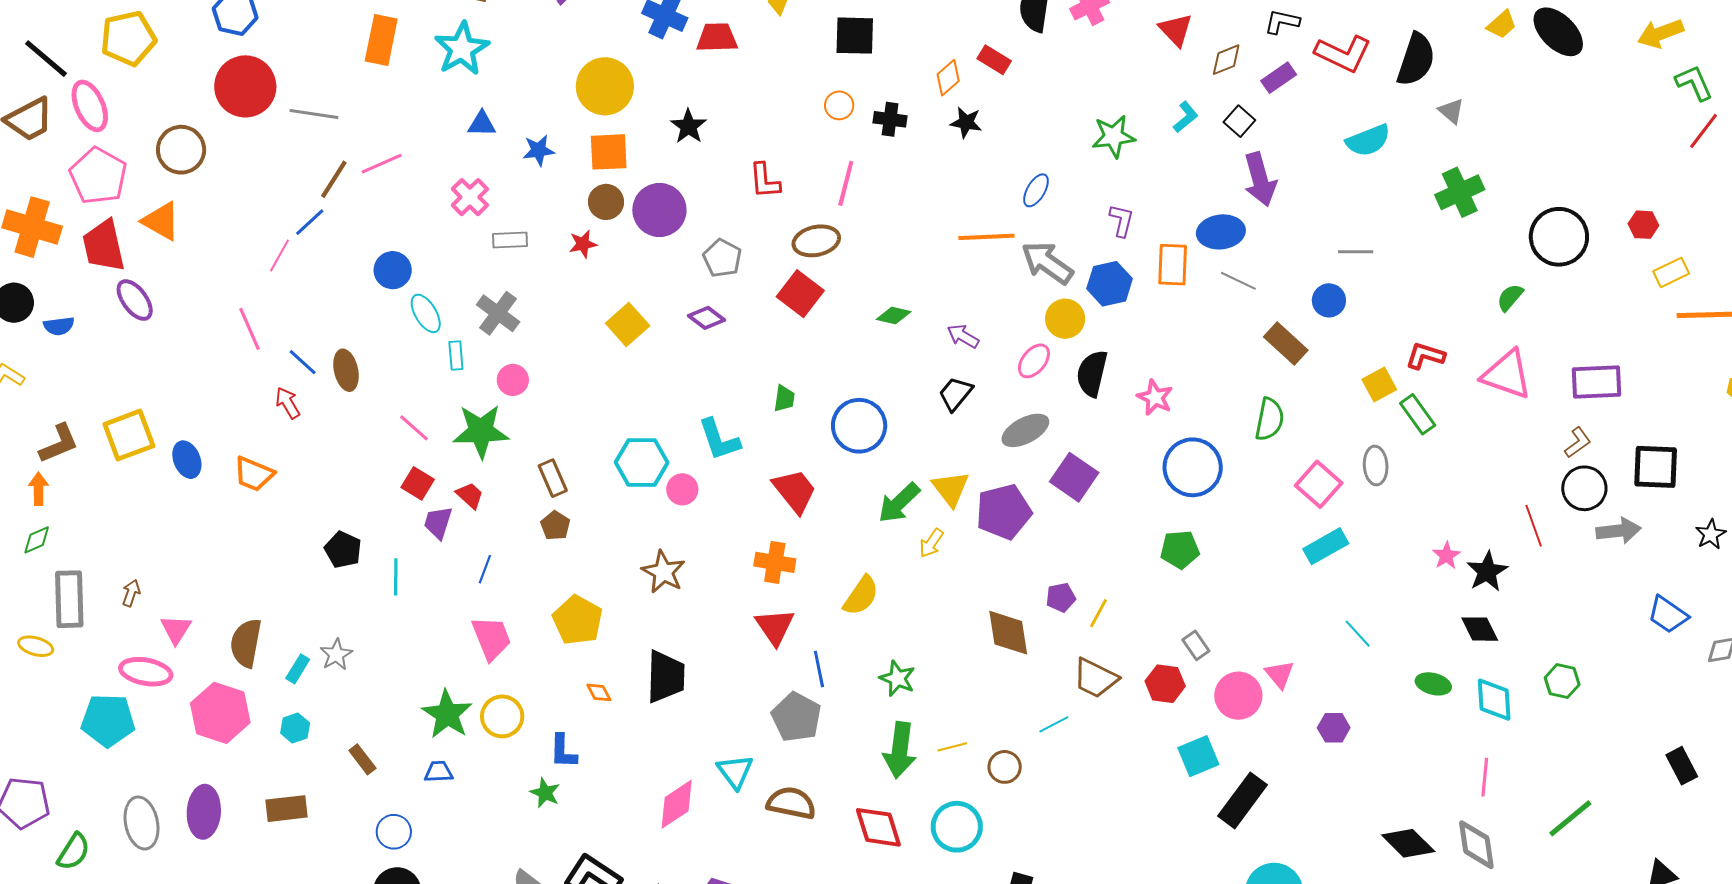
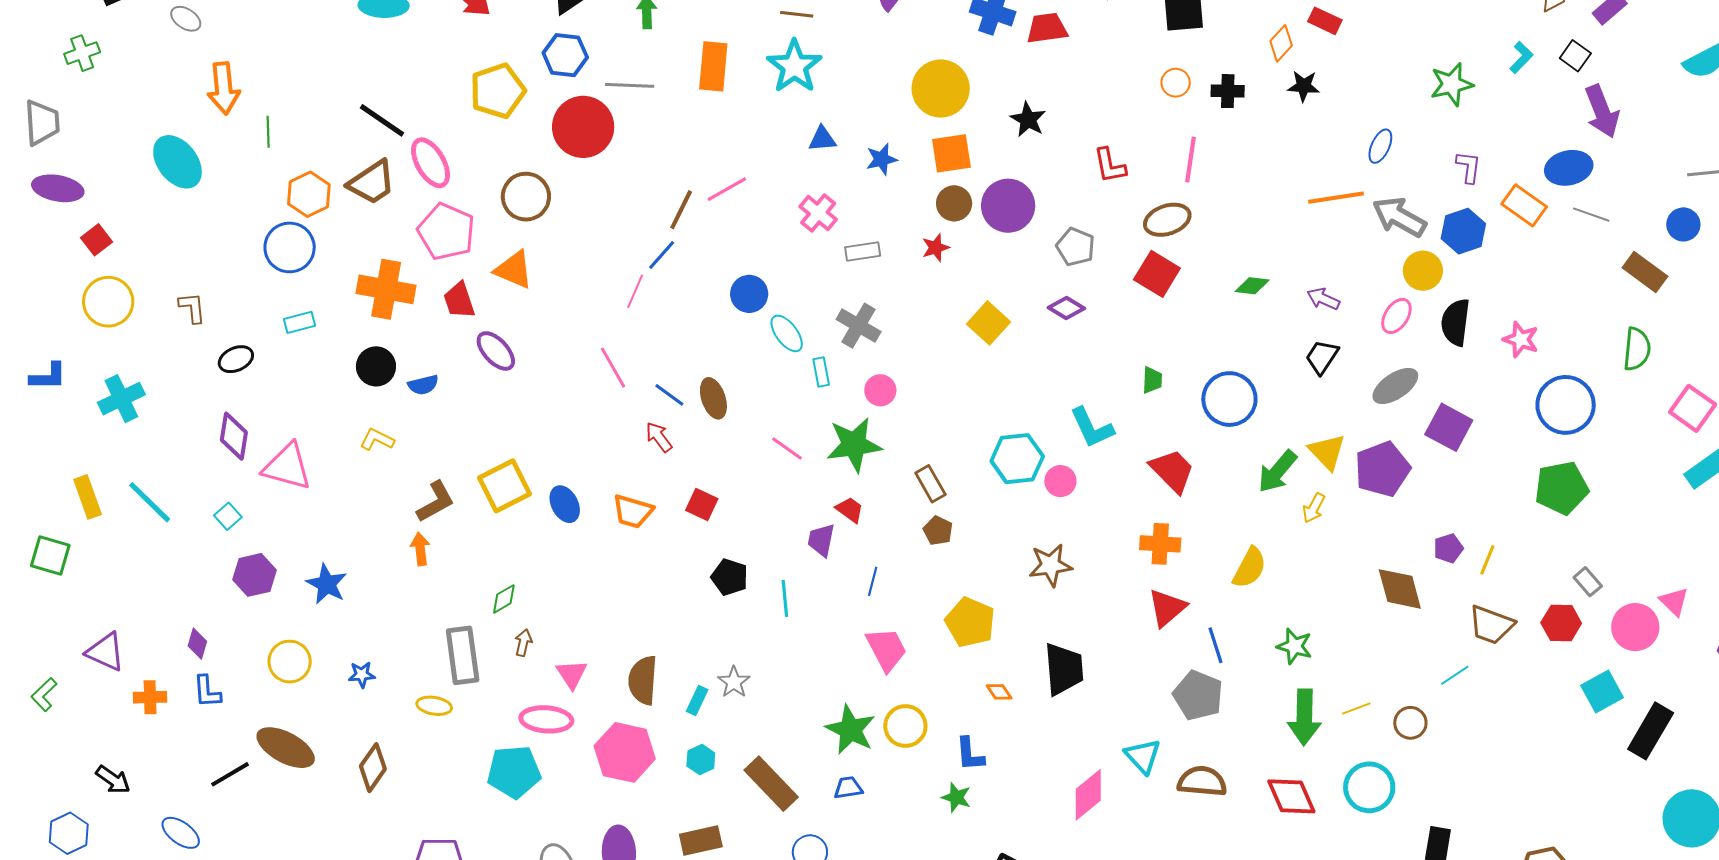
yellow pentagon: (128, 38) -> (498, 91), moved
gray line: (314, 114) -> (630, 85), moved
red trapezoid: (104, 246) -> (459, 300), size x0.7
orange rectangle: (1173, 265) -> (1524, 205), turned -51
red square: (418, 483) -> (702, 504), moved
green diamond: (37, 540) -> (504, 599), moved
green pentagon: (1180, 549) -> (1562, 488), size x1.4
brown star: (663, 572) -> (1050, 565), turned -30
red triangle: (775, 627) -> (1167, 608), turned 30
brown rectangle: (362, 759) -> (771, 784), size x1.8

